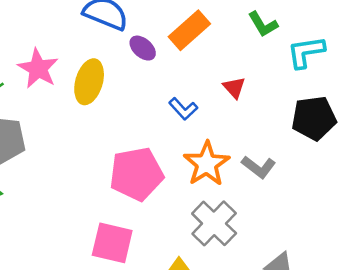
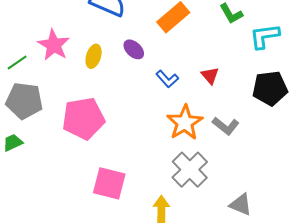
purple ellipse: (143, 48) -> (134, 49), moved
yellow ellipse: (89, 82) -> (94, 56), size x0.7
red triangle: (234, 88) -> (210, 75), moved
pink pentagon: (136, 174) -> (83, 118), moved

